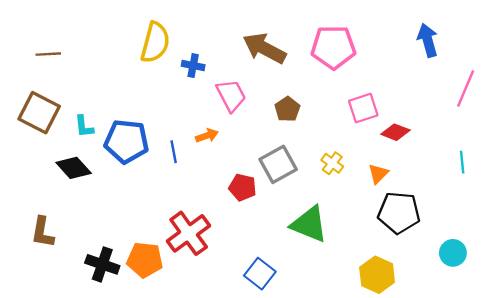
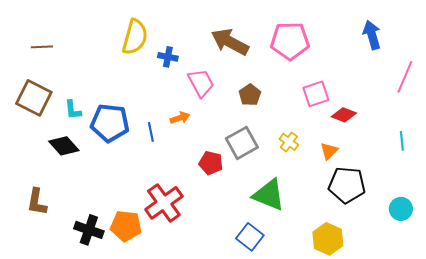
cyan circle: (453, 253) -> (401, 209), moved
blue square: (260, 274) -> (250, 237), moved

